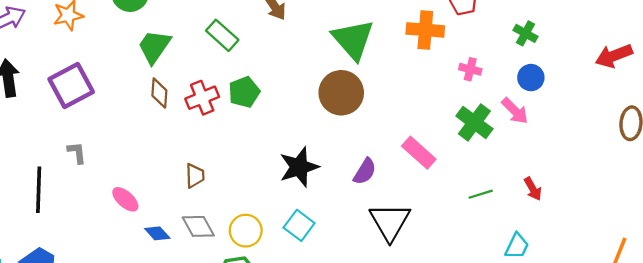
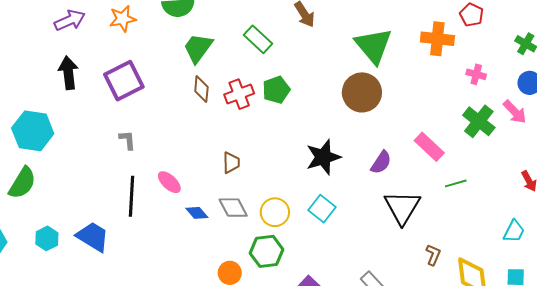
black line: (39, 190) -> (132, 196), moved
green line: (481, 194) -> (456, 183), moved

